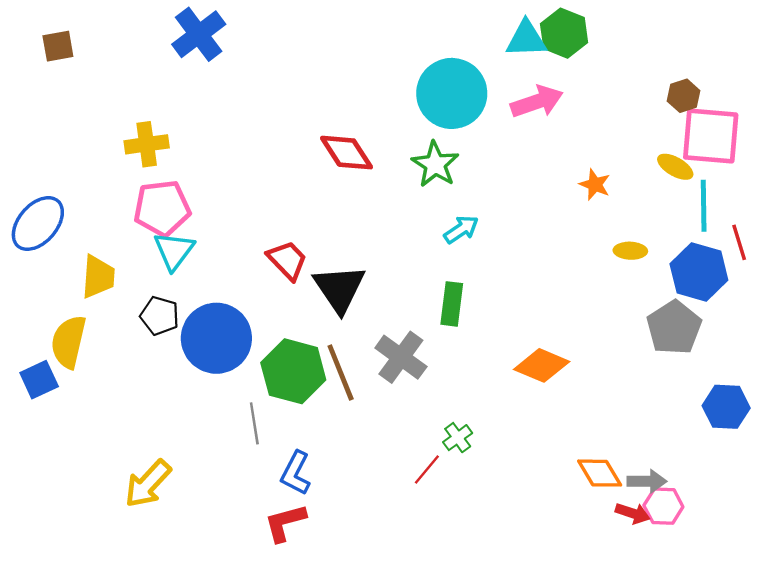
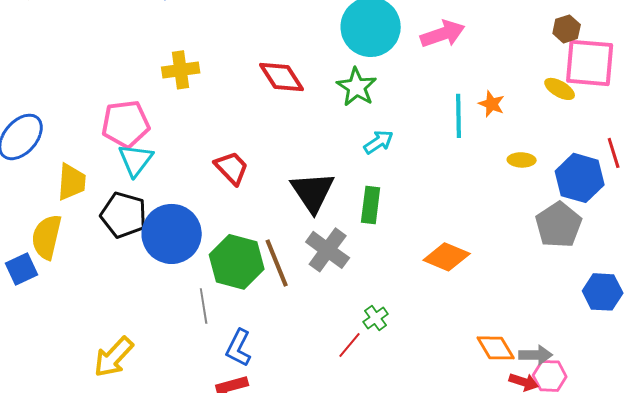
yellow cross: (147, 144) -> (181, 70), moved
cyan line: (704, 206) -> (459, 116), moved
black triangle: (339, 289) -> (313, 192), moved
black pentagon: (160, 316) -> (124, 215), size x1.4

